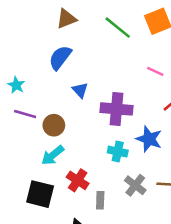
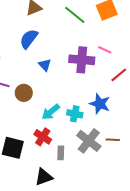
purple cross: (116, 109) -> (82, 60), moved
cyan arrow: (53, 155) -> (51, 112), moved
gray cross: (135, 185) -> (89, 141), size x1.4

